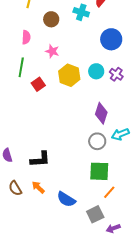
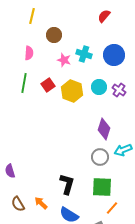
cyan cross: (81, 12) -> (84, 54), moved
pink star: (52, 51) -> (64, 60), moved
red square: (38, 84) -> (48, 85), moved
black L-shape: (40, 159) -> (67, 184), moved, turned -70

